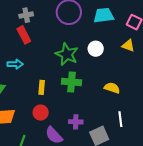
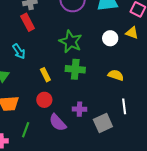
white circle: (96, 49) -> (110, 38), moved
cyan arrow: (15, 64) -> (19, 51), turned 56
yellow rectangle: (42, 87) -> (45, 75), turned -32

